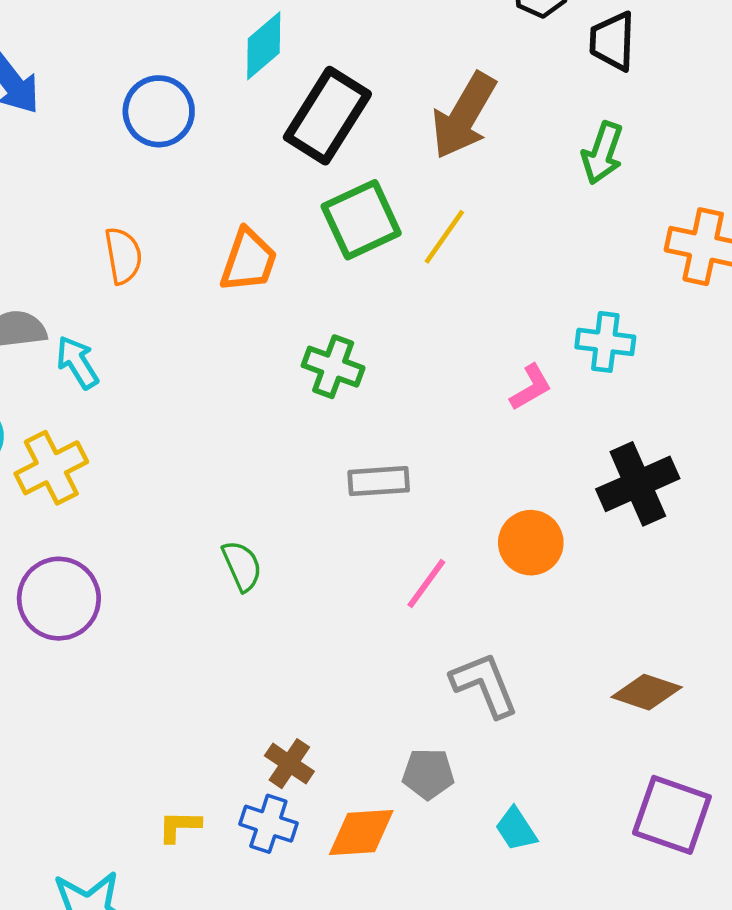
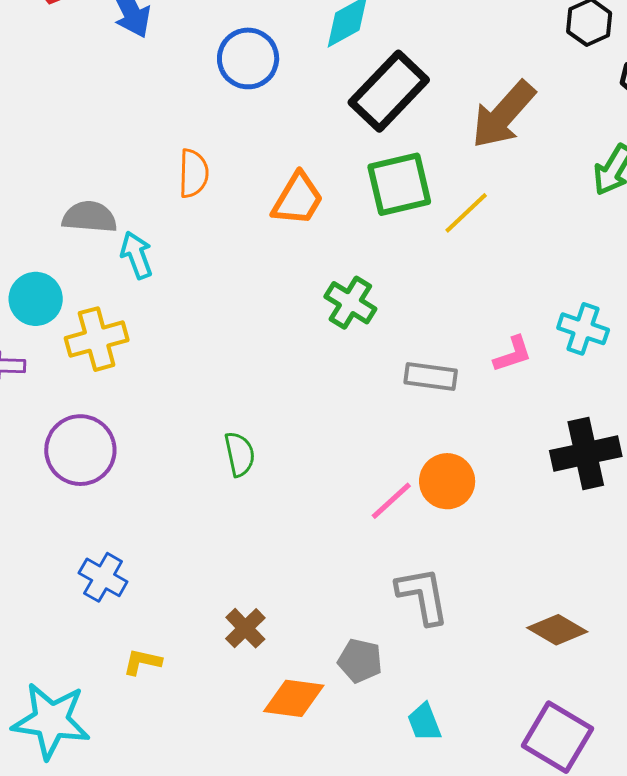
gray rectangle: (379, 481) -> (431, 377), moved
orange circle: (531, 543) -> (447, 481), moved
blue cross: (268, 824) -> (103, 577), moved

